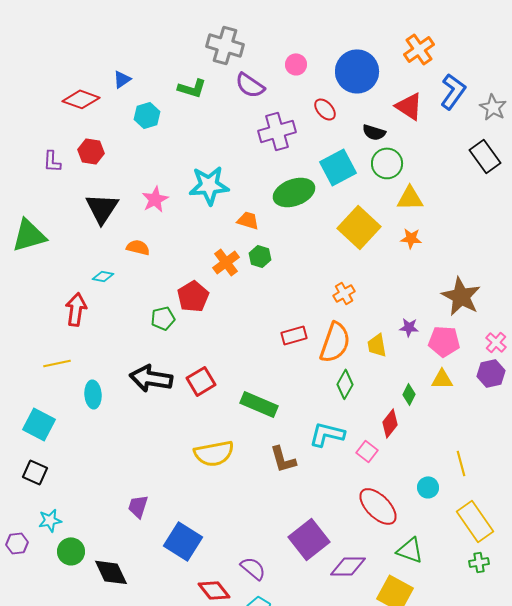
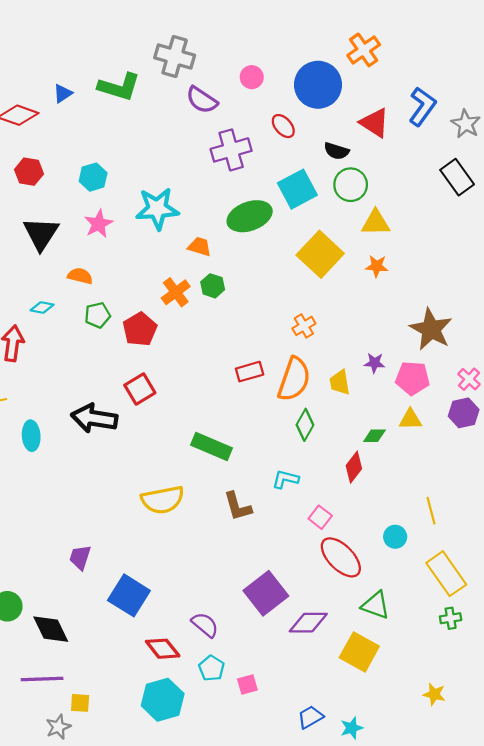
orange cross: (419, 49) -> (364, 50), moved
green L-shape: (192, 88) -> (119, 87), moved, size x1.4
cyan hexagon: (147, 115) -> (93, 177), moved
green pentagon: (163, 318) -> (97, 315), moved
red square: (201, 381) -> (140, 389), moved
green diamond: (409, 394) -> (375, 436), turned 65
cyan L-shape: (327, 434) -> (285, 479), size x0.7
pink square: (367, 451) -> (320, 517), moved

